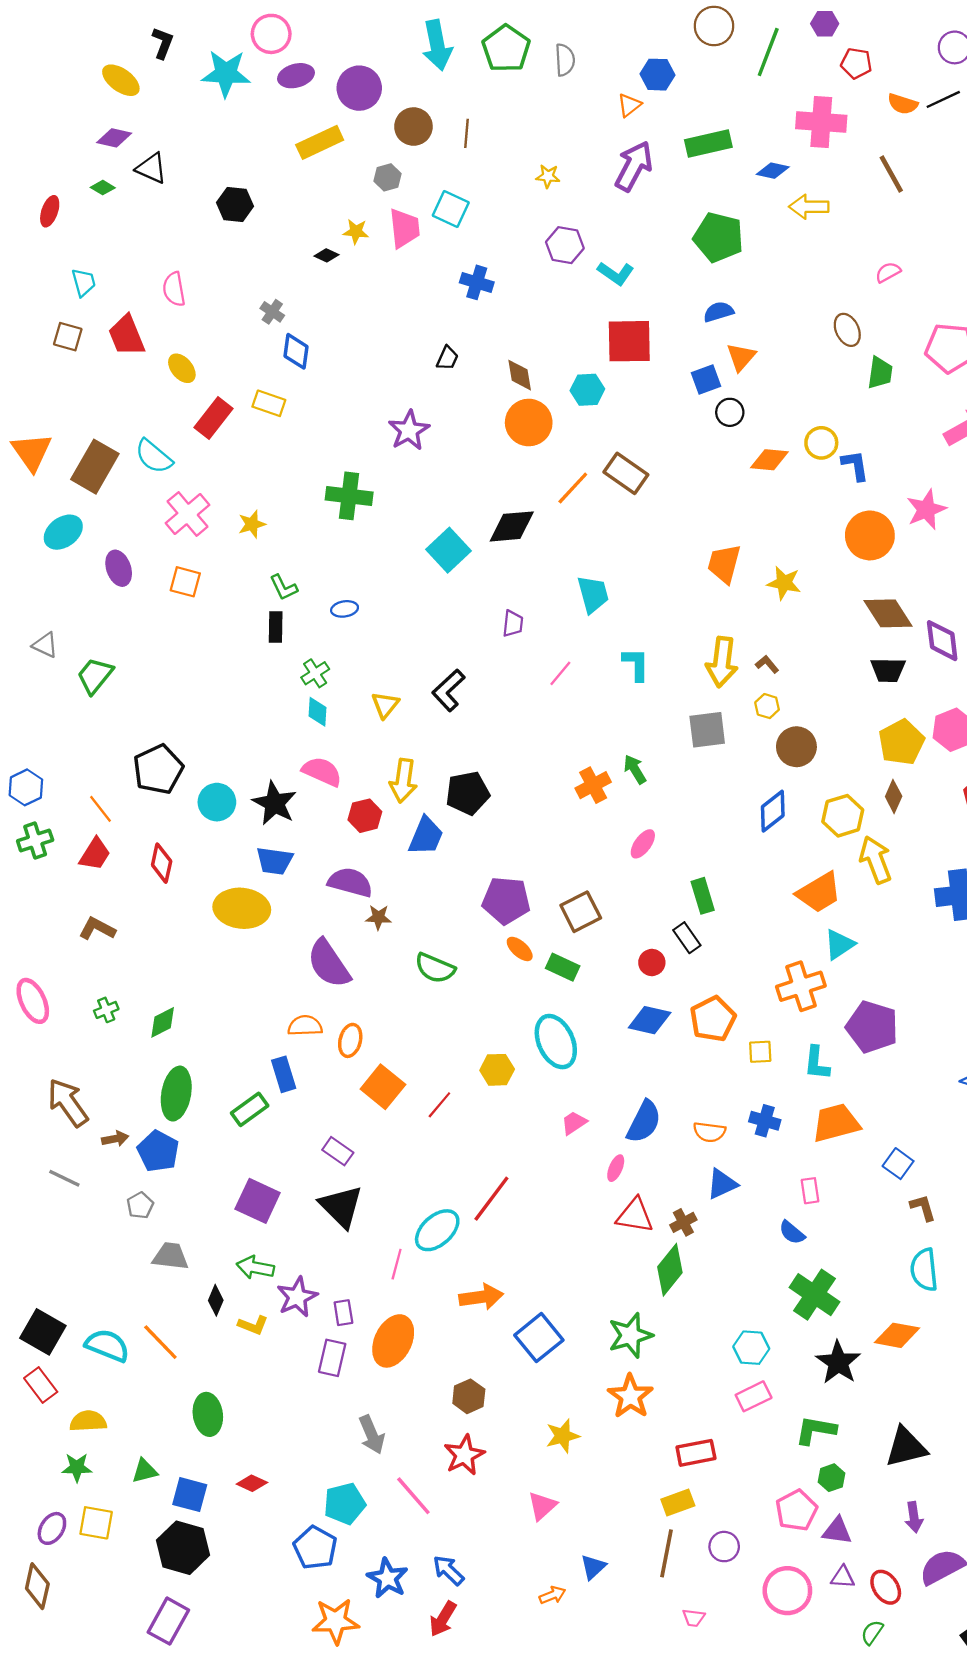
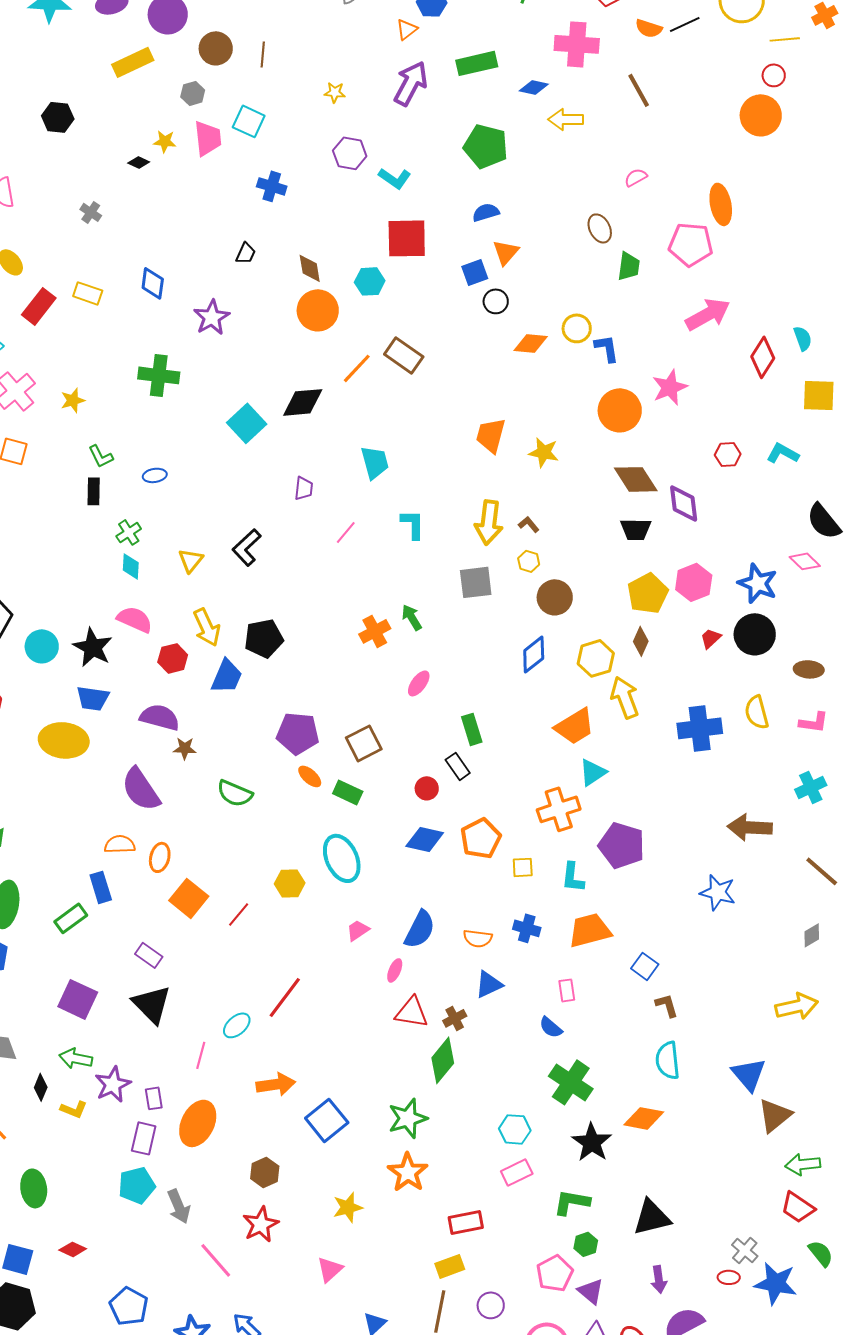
blue diamond: (296, 351) -> (153, 283), moved
yellow arrow: (403, 781) -> (207, 627), turned -33
cyan ellipse: (437, 1230) -> (237, 1025), size x0.7
cyan pentagon: (345, 1504) -> (137, 1185), moved
purple triangle: (837, 1531) -> (591, 1291), turned 32

